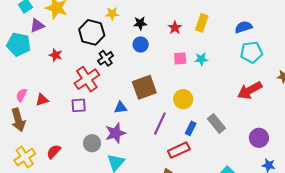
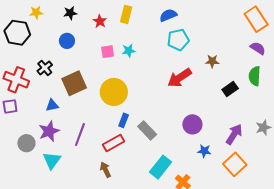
black star: (140, 23) -> (70, 13), moved
black cross: (106, 58) -> (45, 68), moved
red cross: (87, 79) -> (16, 80), turned -30
yellow circle: (183, 99) -> (114, 92), size x1.4
purple line: (160, 123) -> (80, 135), moved
gray rectangle: (216, 123) -> (147, 130), moved

